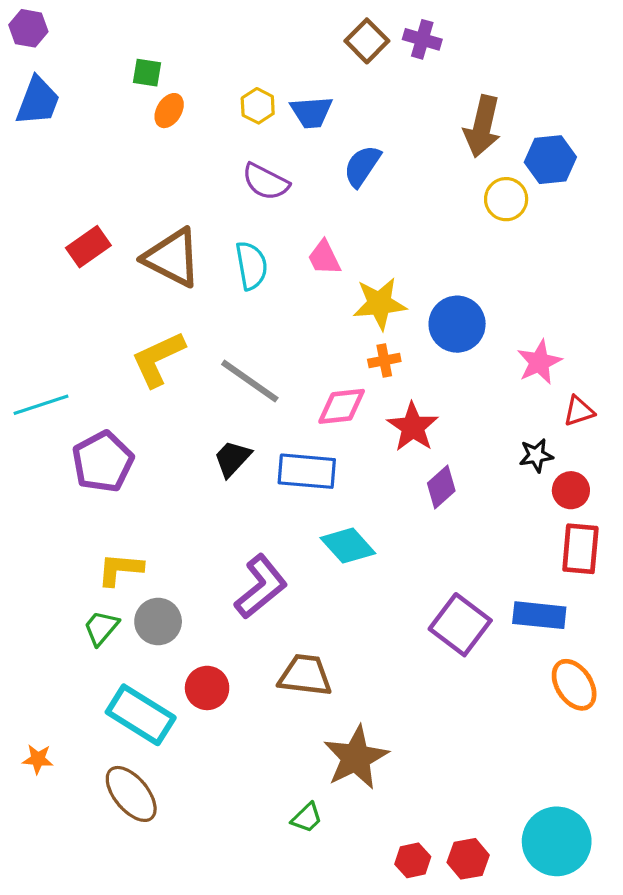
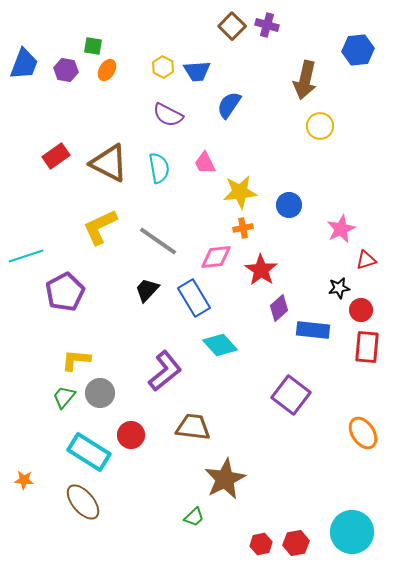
purple hexagon: (28, 28) -> (66, 70), moved
blue hexagon: (550, 160) -> (358, 50), moved
blue circle: (457, 324) -> (289, 205), size x0.7
blue rectangle: (307, 471) -> (194, 298), turned 54
blue rectangle: (539, 615) -> (313, 330), moved

